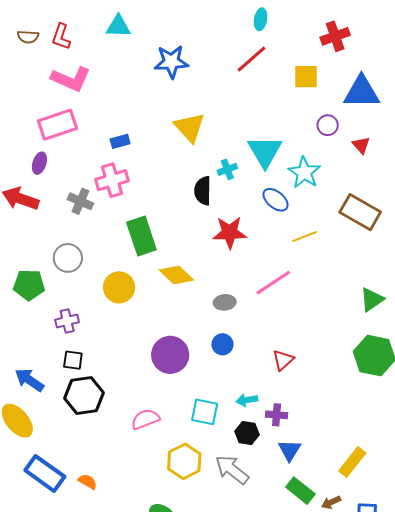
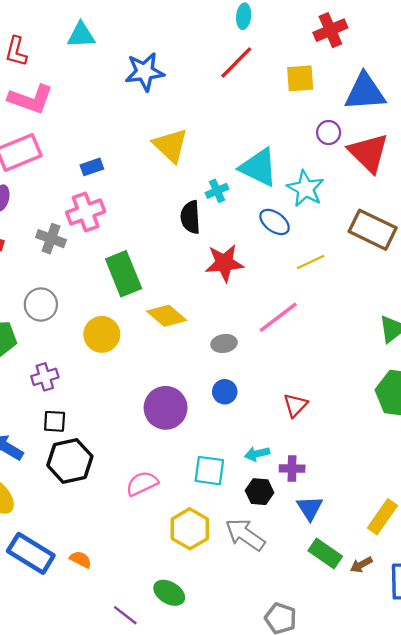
red triangle: (361, 145) -> (368, 153), size x2.0
cyan triangle: (265, 151) -> (259, 167), turned -30

